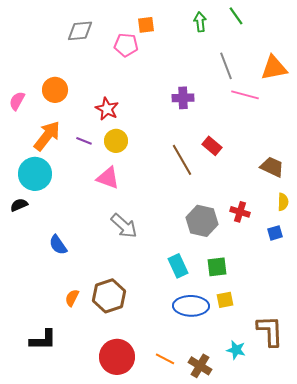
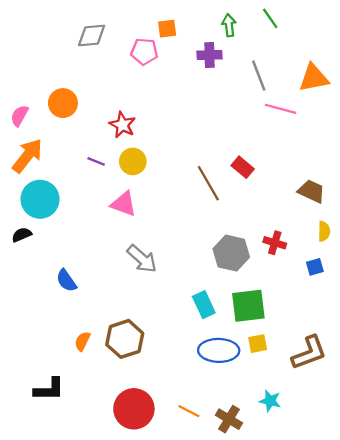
purple cross: (183, 98) -> (210, 55), moved
orange arrow: (47, 136) -> (27, 156), moved
green square: (217, 267) -> (248, 306), size x1.5
brown L-shape: (270, 331) -> (309, 353), moved, turned 72

